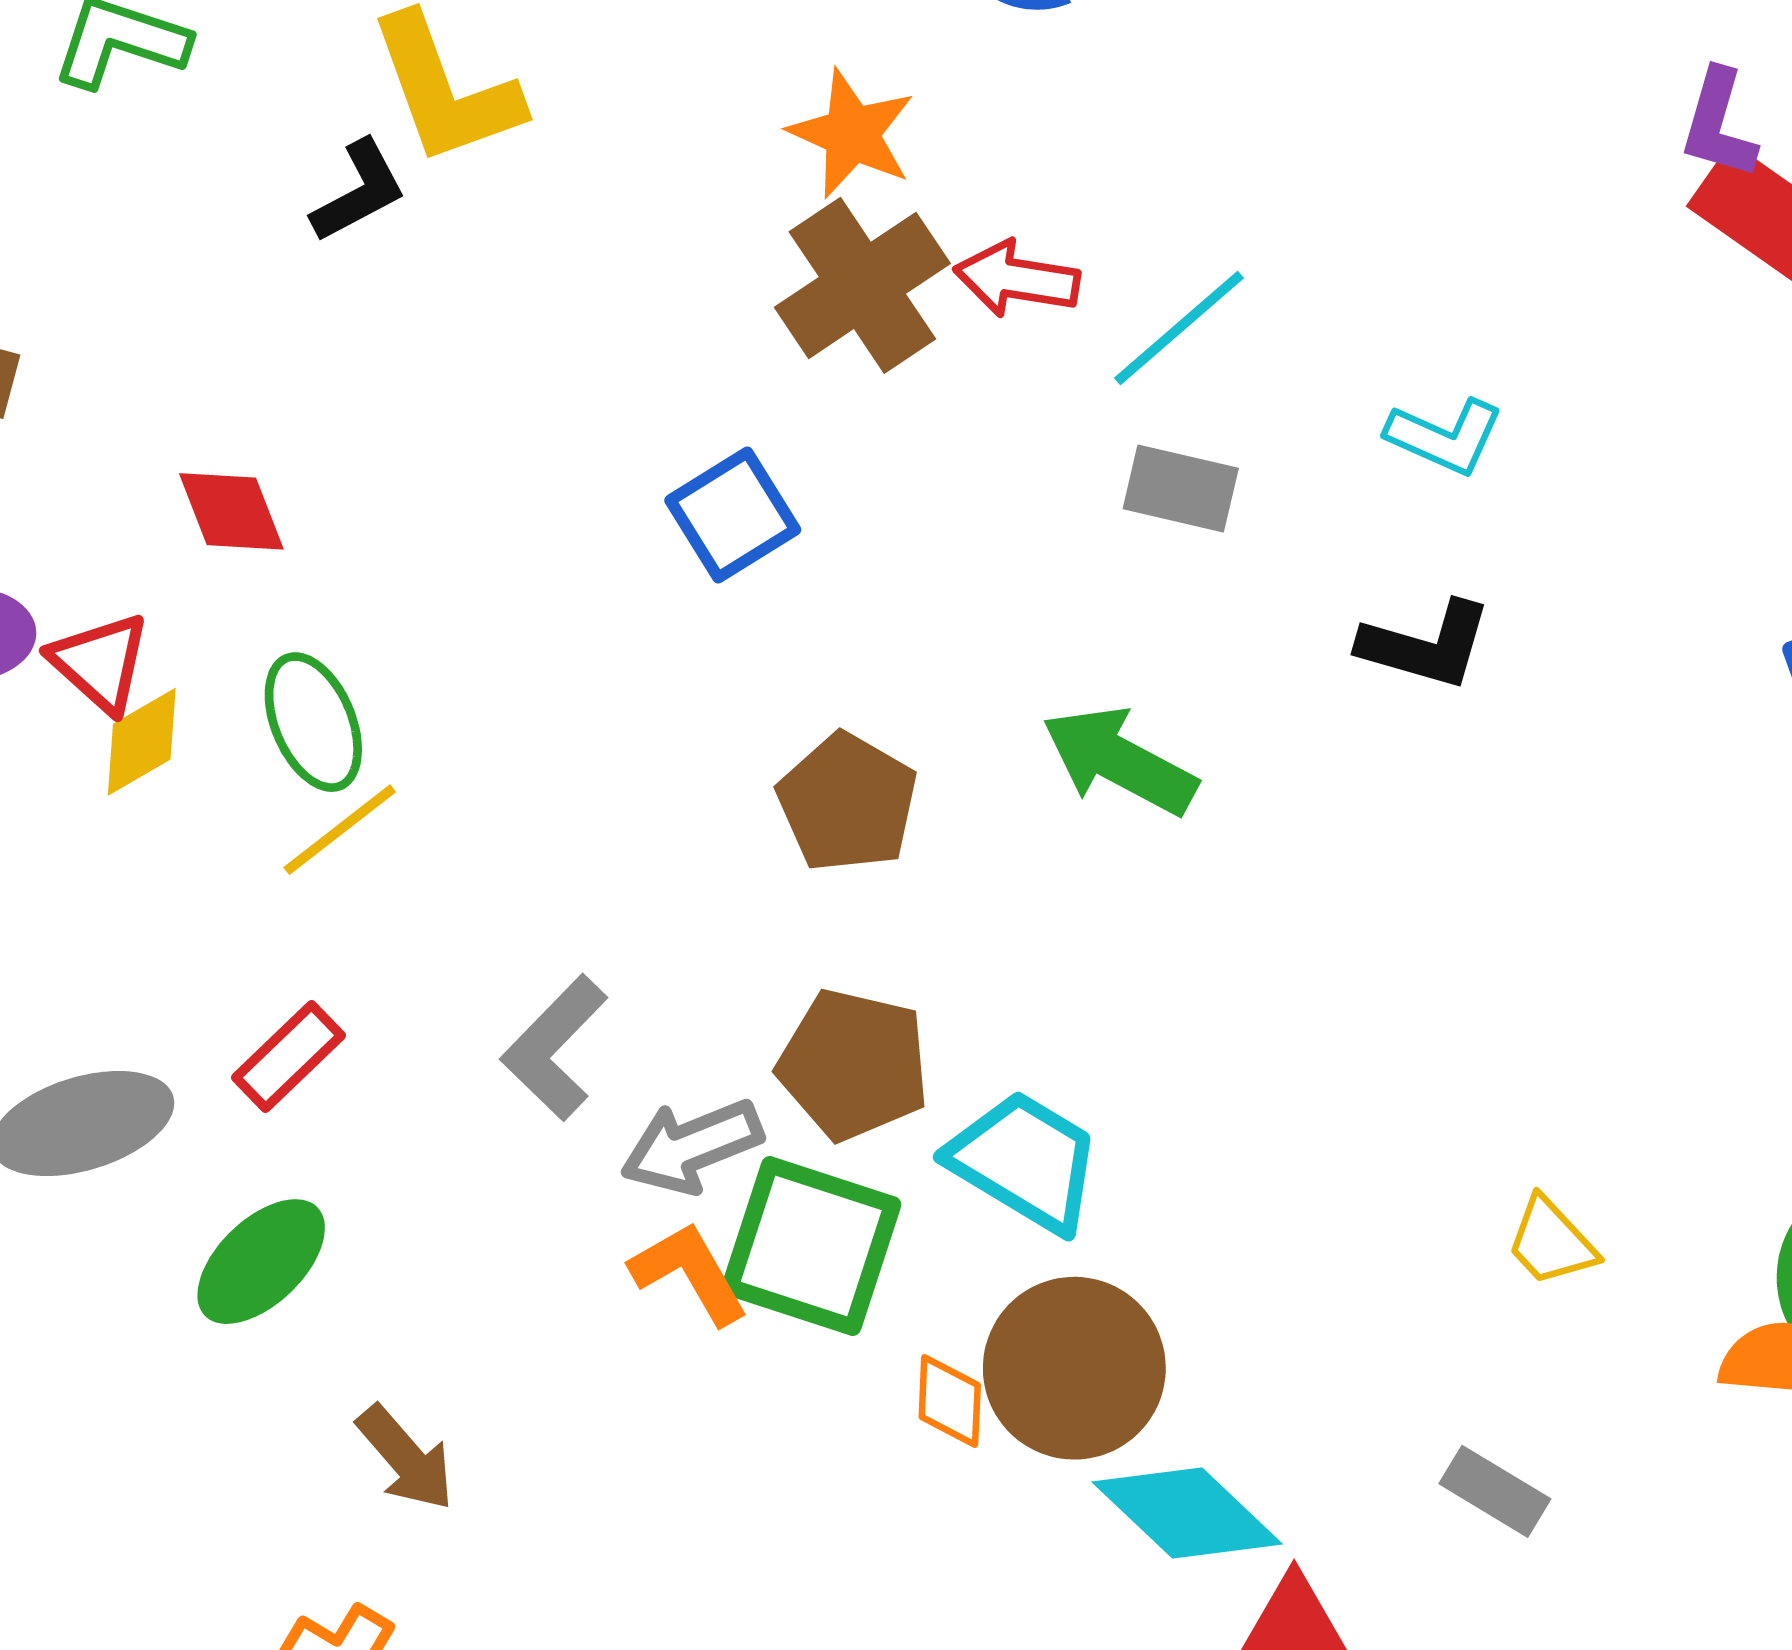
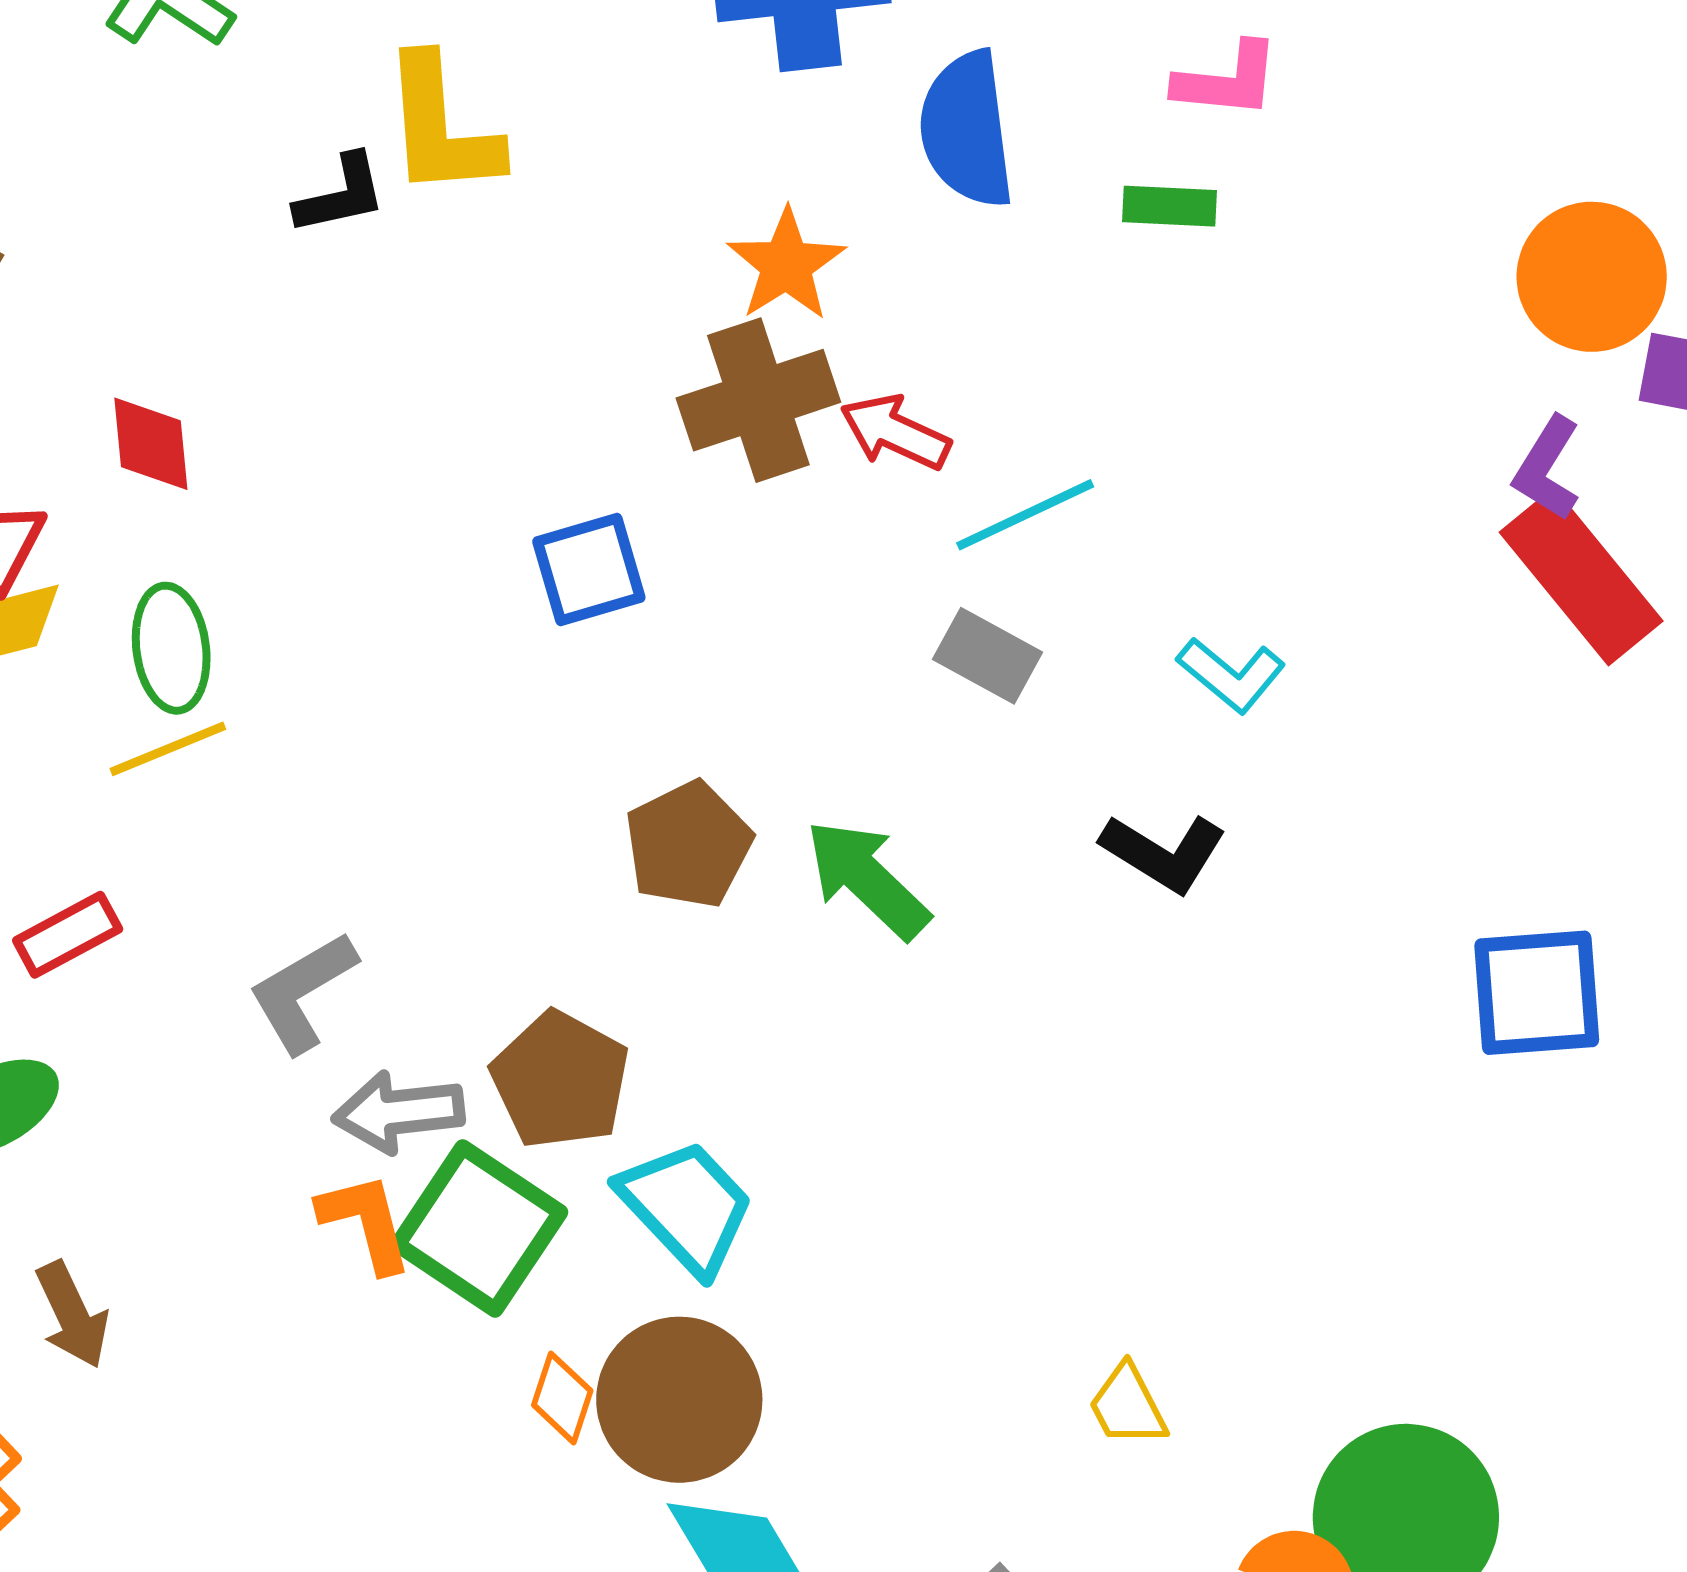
brown pentagon: (847, 803) -> (688, 845), moved

